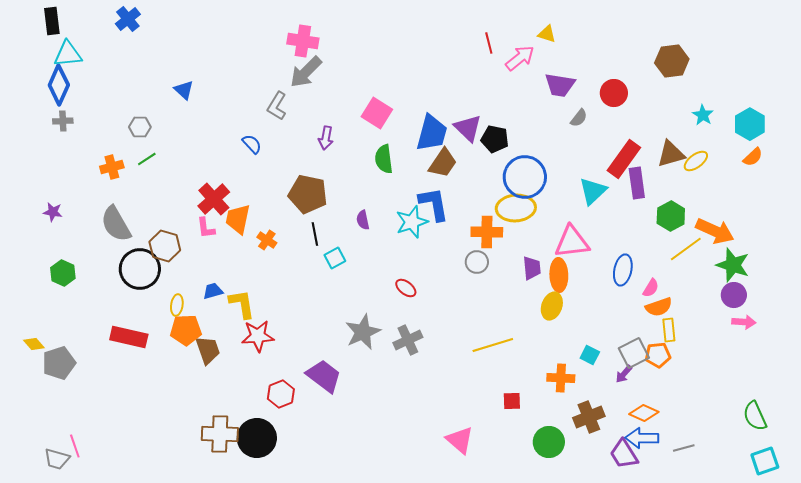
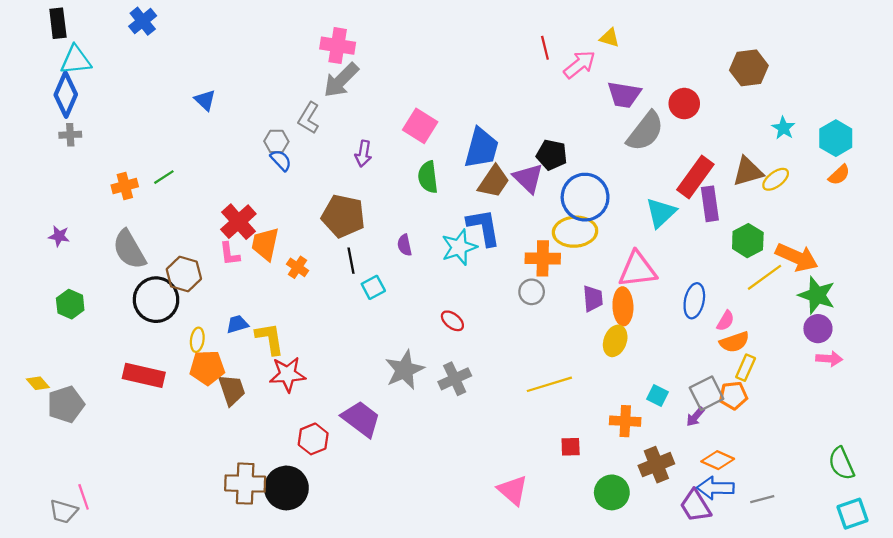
gray semicircle: (579, 118) -> (645, 131), size x2.0
gray hexagon: (140, 127) -> (276, 141), moved
purple triangle: (468, 128) -> (528, 178), moved
yellow rectangle: (669, 330) -> (746, 368), turned 30

